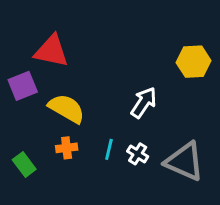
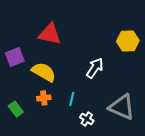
red triangle: (51, 51) -> (50, 34), moved
white cross: (138, 154) -> (87, 119), moved

